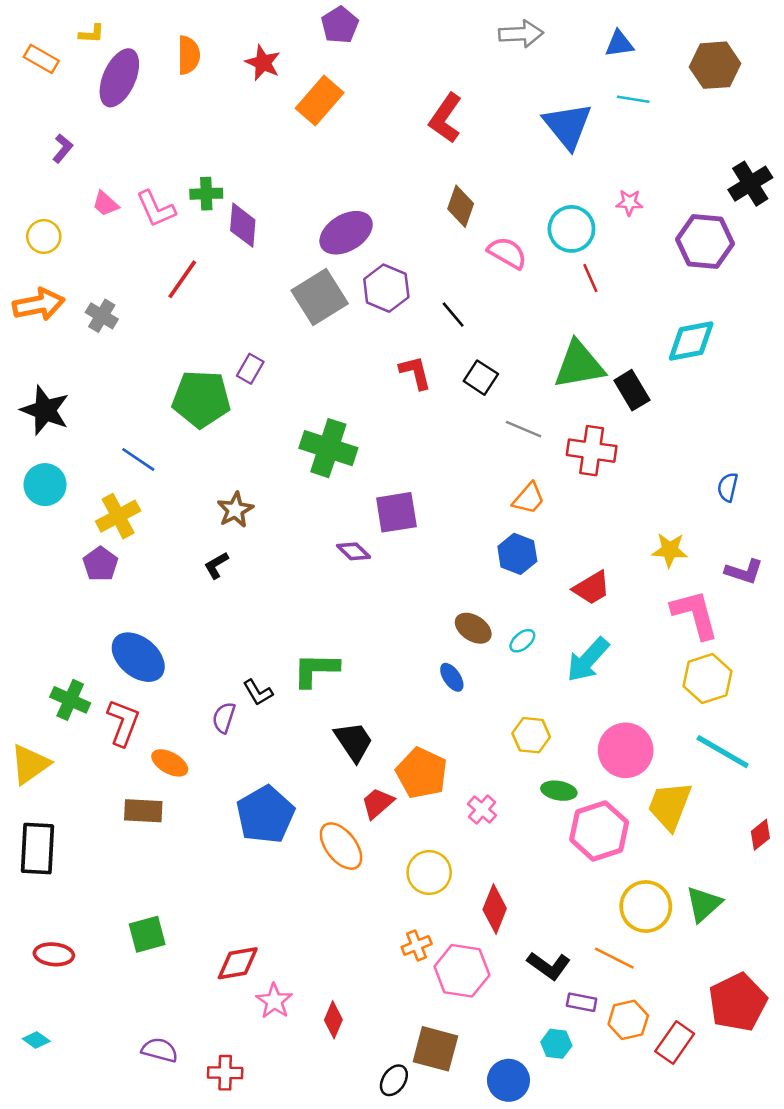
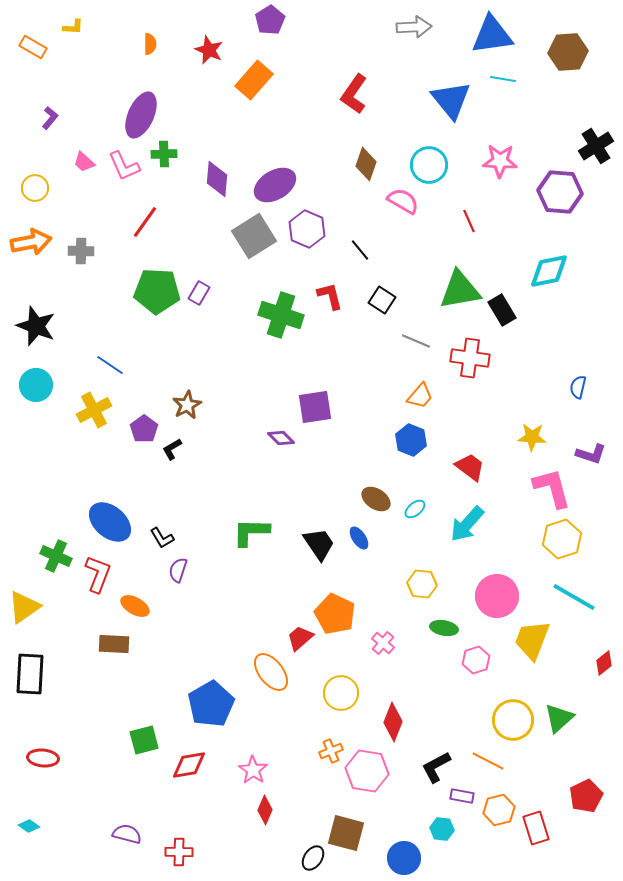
blue triangle: (619, 44) -> (492, 35), size x1.8
orange semicircle: (189, 55) -> (150, 44), size x0.7
purple ellipse: (119, 78) -> (141, 115), moved
pink star: (629, 202) -> (500, 161), size x1.6
purple diamond: (243, 225) -> (217, 179), moved
cyan circle: (571, 229) -> (429, 165), moved
gray cross: (102, 316) -> (81, 251), turned -30
green pentagon: (201, 399) -> (157, 291), moved
green cross: (328, 448) -> (281, 315), moved
purple pentagon: (100, 564) -> (144, 429), moved
red trapezoid: (592, 588) -> (470, 467), turned -112
black L-shape: (258, 692) -> (162, 538), moved
black trapezoid: (354, 742) -> (319, 544), moved
blue pentagon: (265, 815) -> (211, 704), moved
pink hexagon: (599, 831) -> (476, 660), size x0.6
green square: (147, 934) -> (144, 740), moved
black L-shape: (549, 966) -> (436, 767), turned 116
pink star: (274, 1001) -> (253, 770), moved
red pentagon: (738, 1002) -> (586, 796), size x0.7
red rectangle: (675, 1043) -> (536, 828), turned -52

